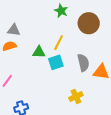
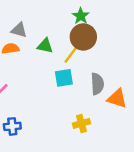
brown circle: (89, 23) -> (83, 37), moved
green triangle: (39, 52) -> (45, 46), moved

